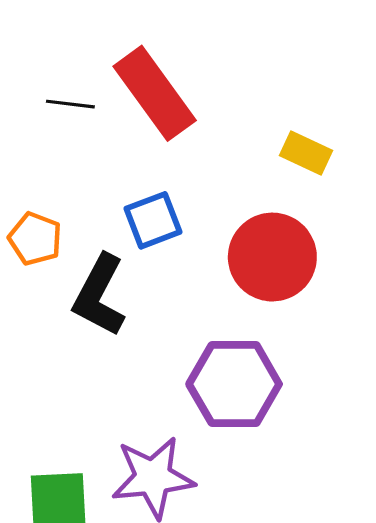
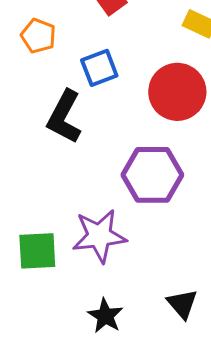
orange pentagon: (35, 239) -> (38, 36), moved

